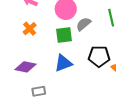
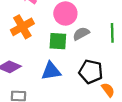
orange cross: (30, 29) -> (22, 27), size x1.5

